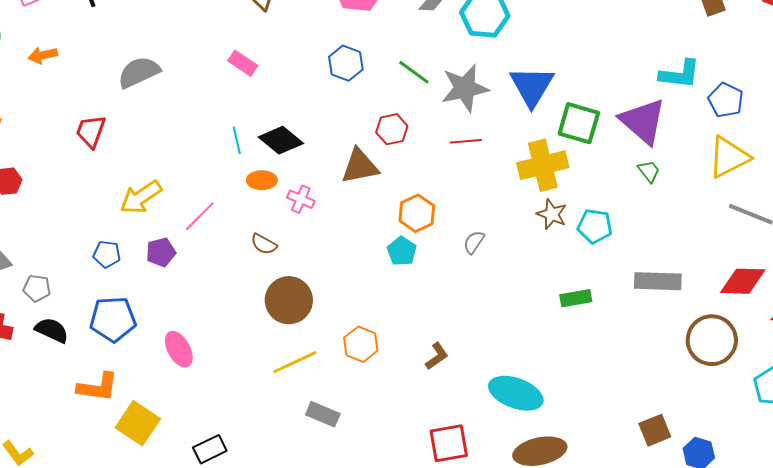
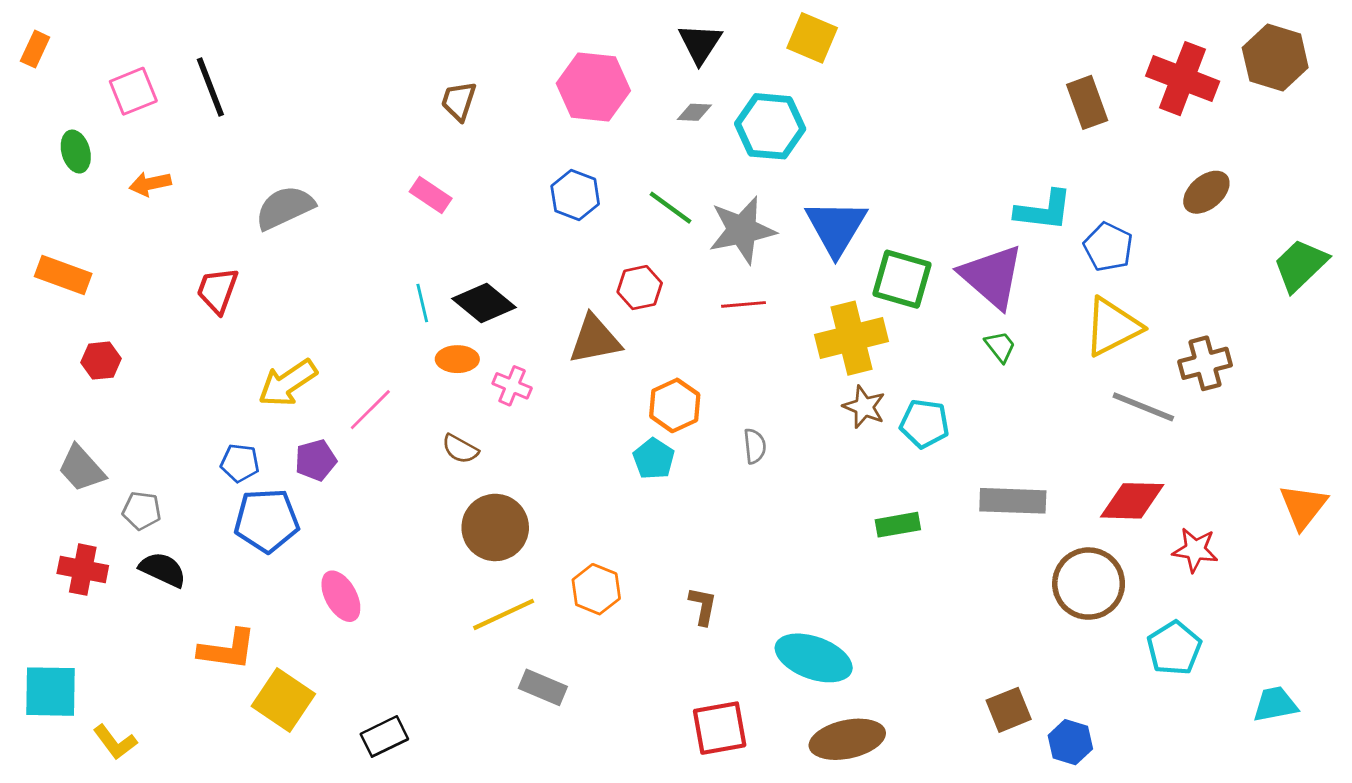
gray semicircle: (474, 242) -> (755, 446), turned 140
blue pentagon: (113, 319) -> (267, 520), moved
brown L-shape: (437, 356) -> (703, 606), turned -44

